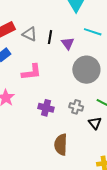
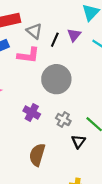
purple triangle: (68, 43) -> (74, 35), moved
gray circle: (86, 70) -> (56, 79), moved
pink L-shape: (31, 72) -> (28, 55), moved

